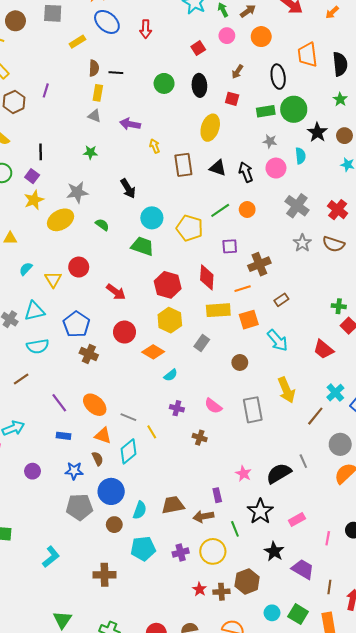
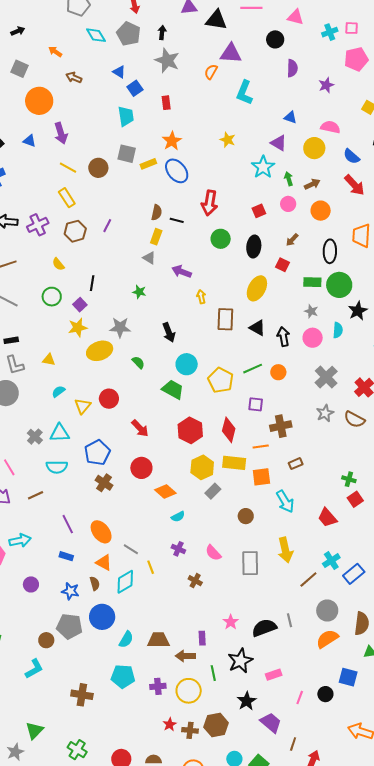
brown circle: (15, 21) -> (98, 168), moved
red arrow: (146, 29) -> (210, 203), moved, size x1.4
yellow rectangle: (77, 42) -> (148, 164), moved
yellow hexagon: (170, 320) -> (202, 467), moved
brown circle: (114, 525) -> (46, 640), moved

